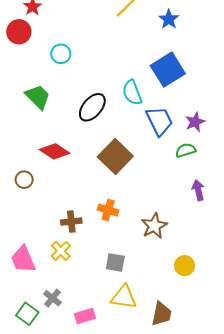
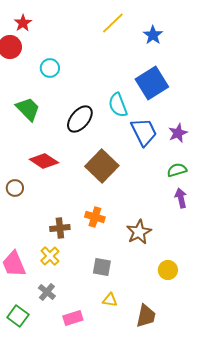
green semicircle: (186, 150) -> (177, 170), moved
yellow triangle: (124, 297) -> (110, 300), size x0.6
gray cross: (52, 298) -> (47, 292), moved

